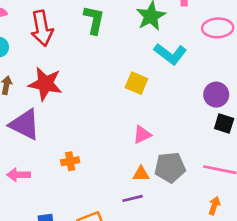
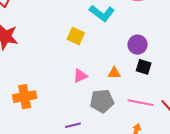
orange cross: (70, 161) -> (25, 97), size x1.6
orange triangle: (141, 174) -> (114, 73), moved

